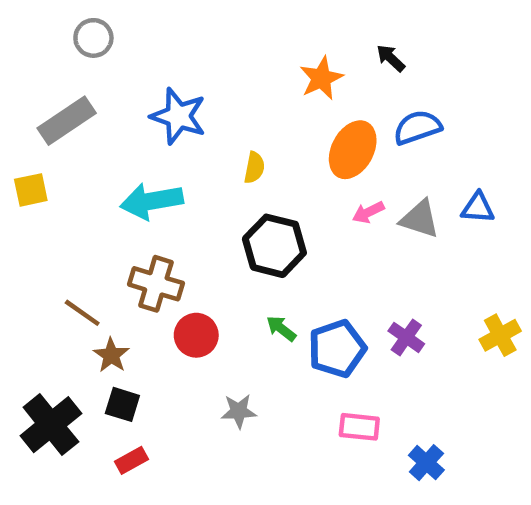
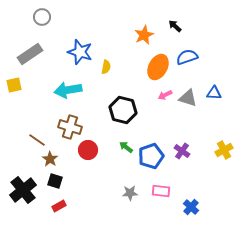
yellow semicircle: (254, 168) -> (106, 67), moved
gray star: (239, 411) -> (130, 193), moved

